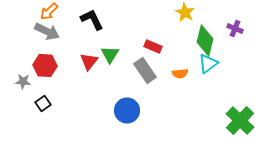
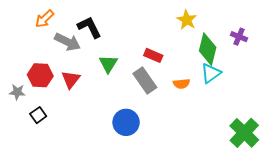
gray arrow: (47, 31) -> (67, 42), moved
red triangle: (89, 61) -> (71, 79), moved

